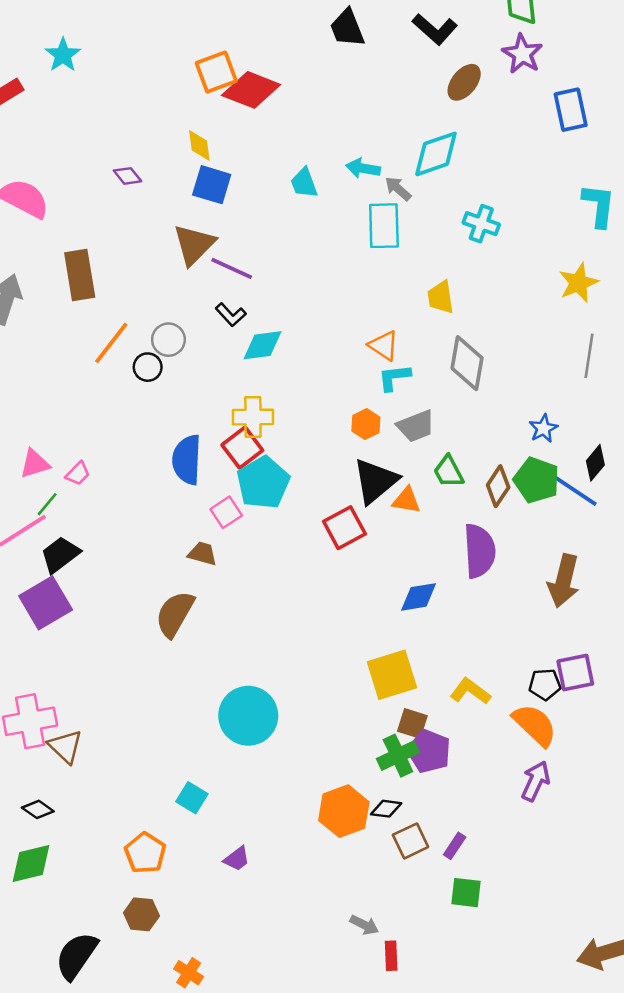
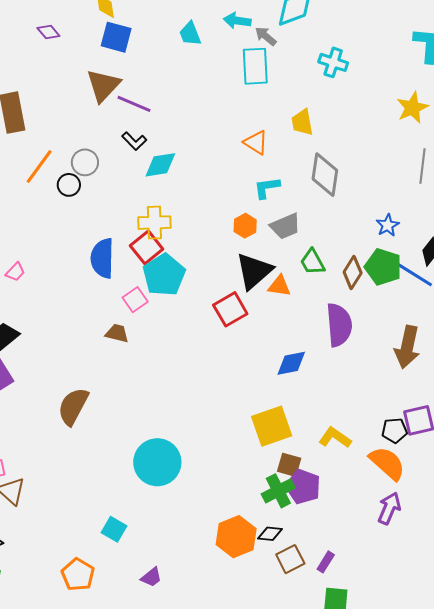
orange triangle: (384, 346) -> (256, 142), moved
brown semicircle: (175, 614) -> (73, 406), moved

